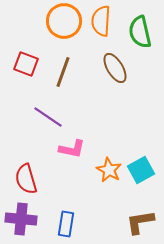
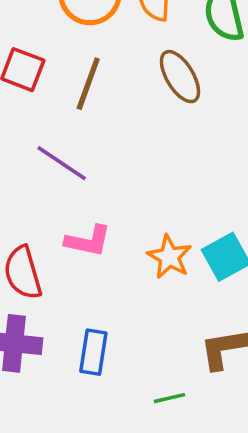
pink L-shape: (72, 149) -> (88, 241), moved

